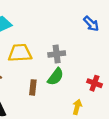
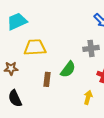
gray cross: (57, 54) -> (91, 48), moved

